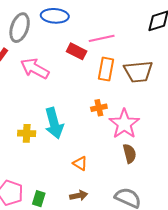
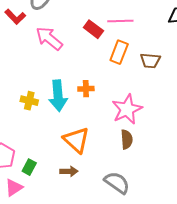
brown trapezoid: (138, 72) -> (150, 61), size x0.7
orange cross: (99, 108) -> (86, 89), moved
orange triangle: (80, 163) -> (76, 140), size x1.8

